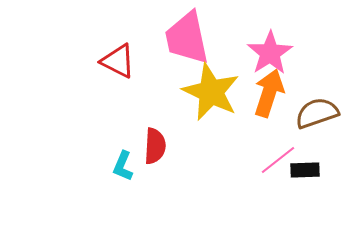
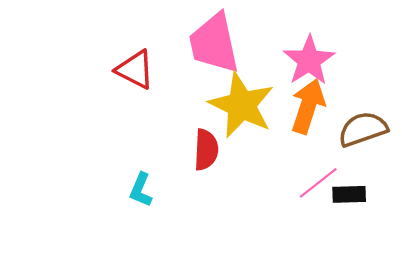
red semicircle: (155, 146) -> (206, 150), moved

